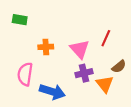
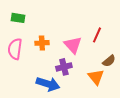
purple cross: (84, 73) -> (64, 67), moved
pink semicircle: (25, 74) -> (15, 49), moved

